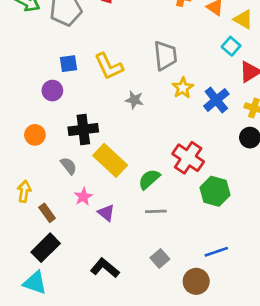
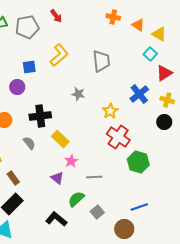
yellow L-shape: (109, 66) -> (59, 55), moved, turned -105
yellow star: (183, 88) -> (110, 111), moved
yellow rectangle: (110, 160) -> (60, 139), size x0.7
green semicircle: (149, 179) -> (76, 199), moved
pink star: (83, 197) -> (71, 161), moved

